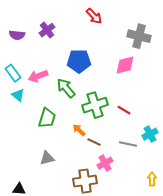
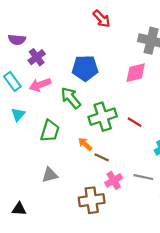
purple cross: (47, 30) -> (37, 57), moved
cyan triangle: (18, 95) -> (18, 114), moved, turned 32
gray line: (128, 144) -> (143, 177), moved

